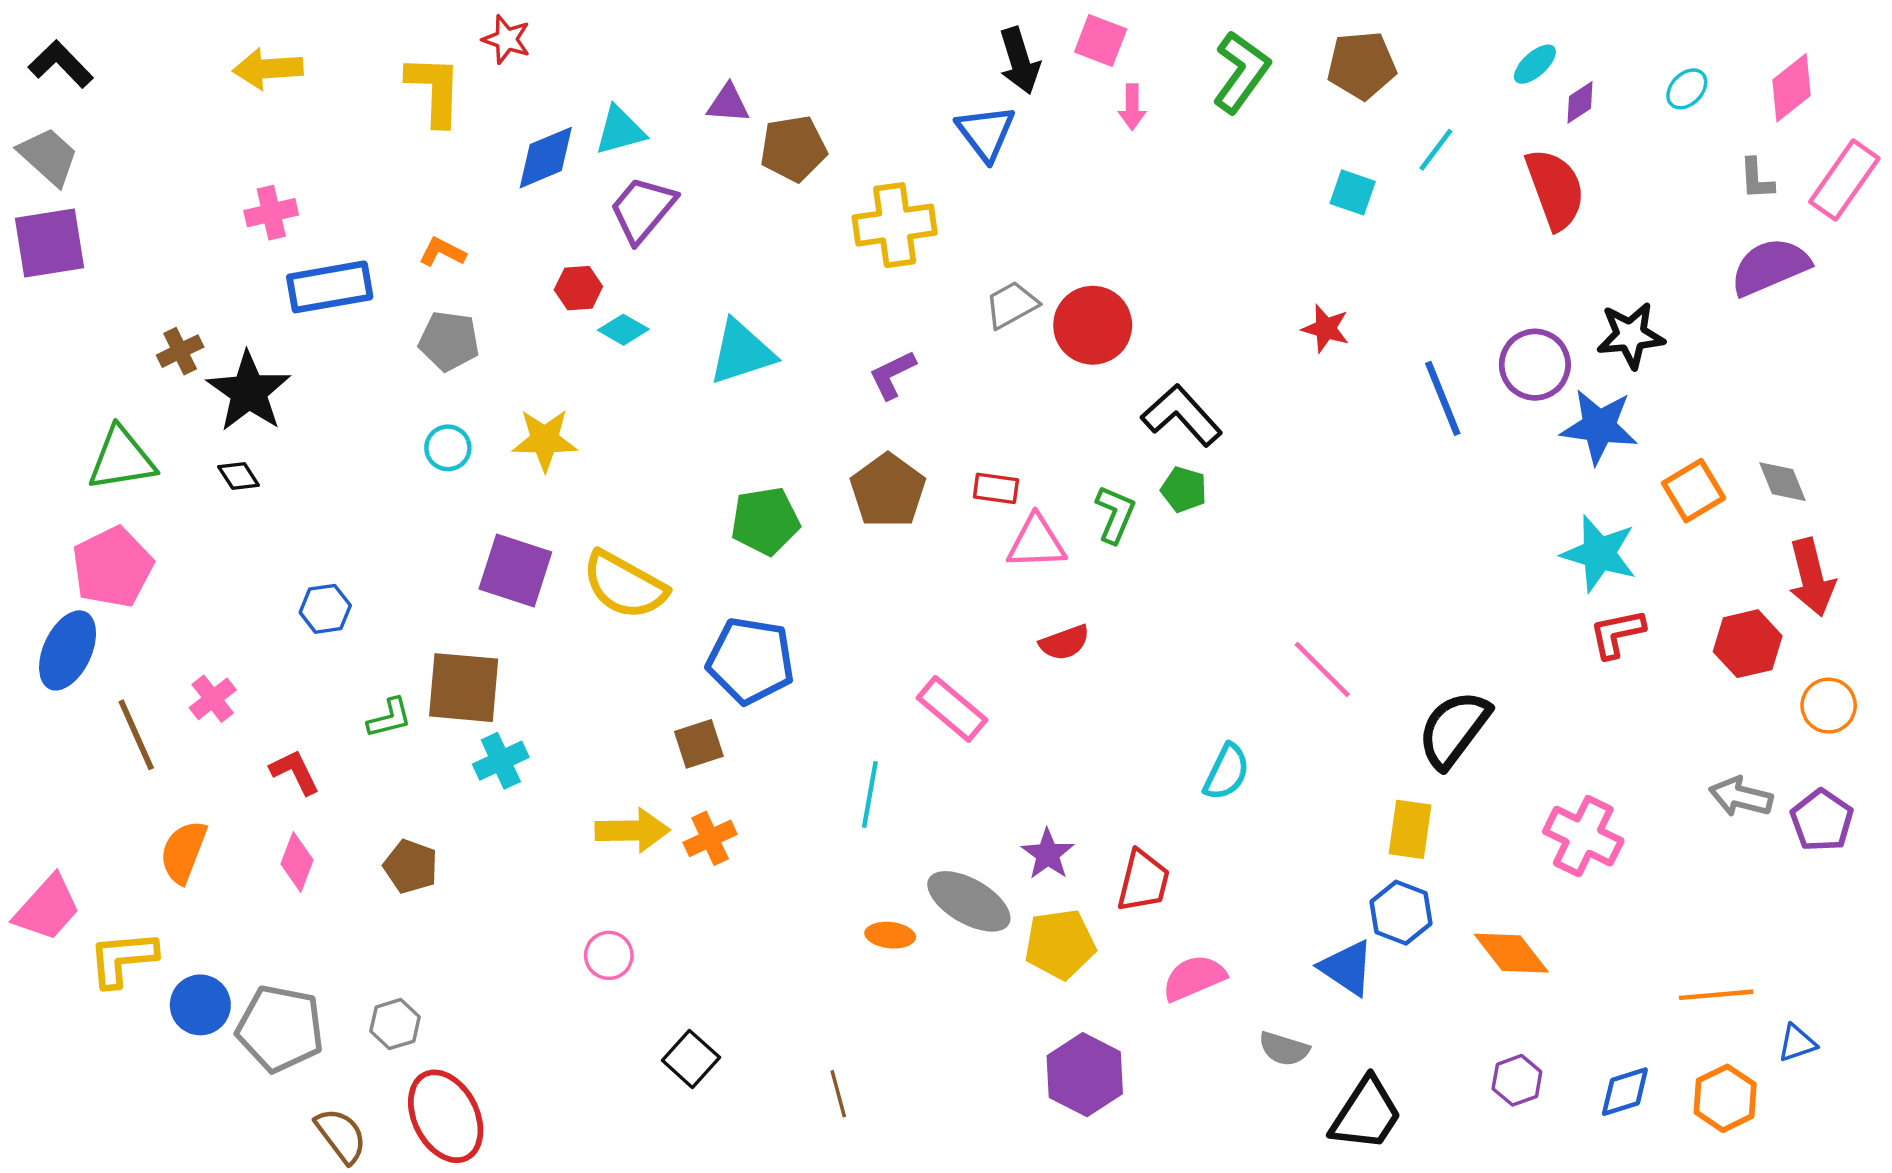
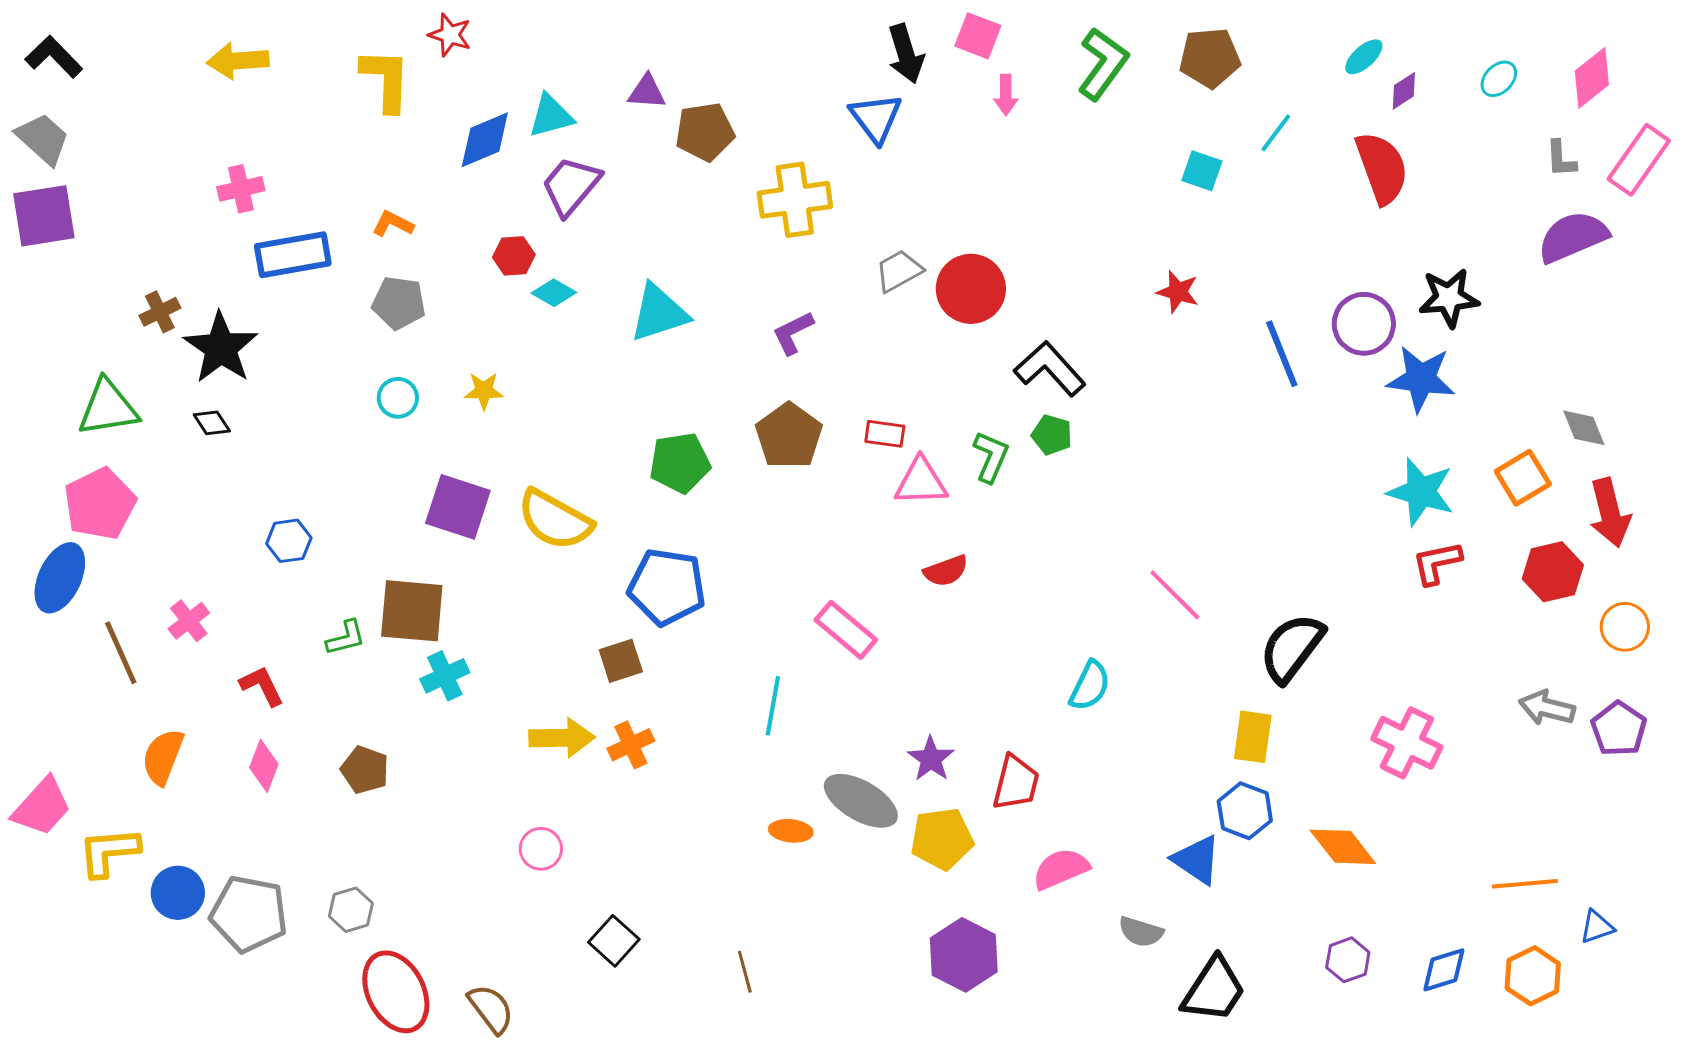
yellow star: (545, 440) -> (484, 391), size x0.7
orange square: (1694, 491) -> (1523, 478), moved
brown semicircle: (341, 1135) -> (491, 1009), moved

